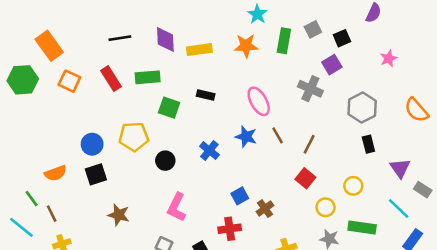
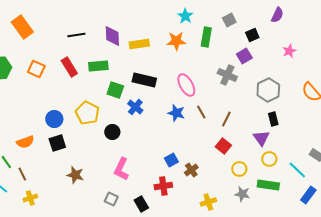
gray square: (313, 29) -> (229, 20), moved
orange rectangle: (49, 46) -> (22, 27), moved
black rectangle: (206, 95) -> (144, 80), size x1.6
yellow pentagon: (134, 137) -> (87, 113), turned 30
blue cross: (209, 150) -> (135, 107), moved
purple triangle: (400, 168) -> (261, 138), moved
yellow circle: (353, 186) -> (269, 159), moved

